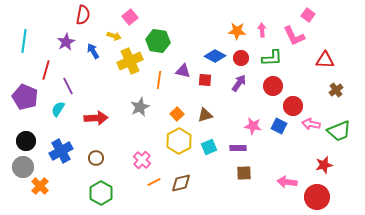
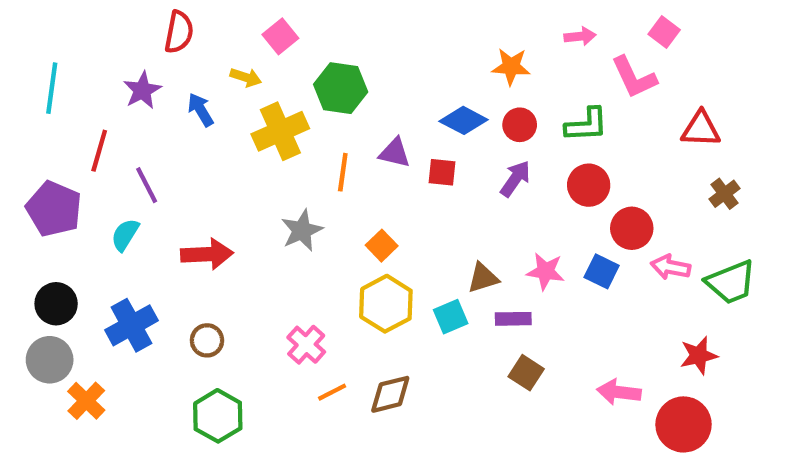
pink arrow: (262, 30) -> (580, 36), moved, turned 88
brown triangle: (205, 115) -> (483, 278), moved
brown square: (244, 173) -> (526, 373), turned 35

